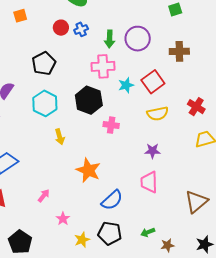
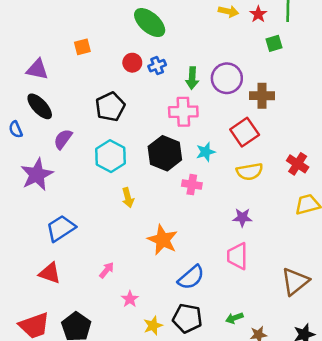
brown cross: (179, 51) -> (262, 96), moved
cyan star: (126, 85) -> (206, 152), moved

